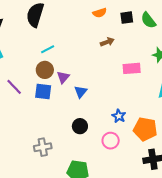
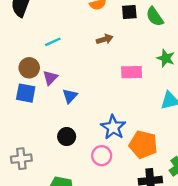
cyan line: (48, 49) -> (53, 42), moved
blue star: (119, 116) -> (113, 127), size x1.5

